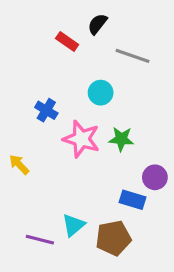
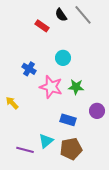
black semicircle: (97, 24) -> (61, 15), turned -72
gray line: (133, 56) -> (83, 15), moved, turned 30
blue rectangle: (133, 200) -> (68, 120), moved

